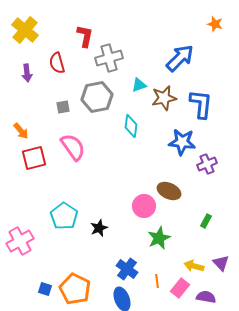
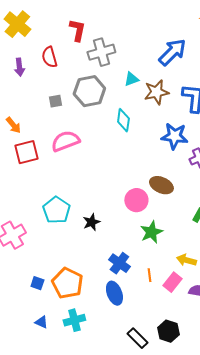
pink semicircle: (73, 147) -> (65, 141), turned -76

